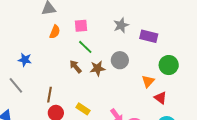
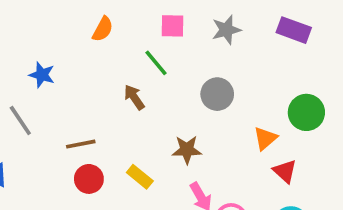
pink square: (81, 26) -> (173, 26), moved
purple rectangle: (149, 36) -> (294, 30), moved
brown star: (98, 68) -> (187, 150), moved
brown line: (50, 95) -> (81, 144), turned 63

